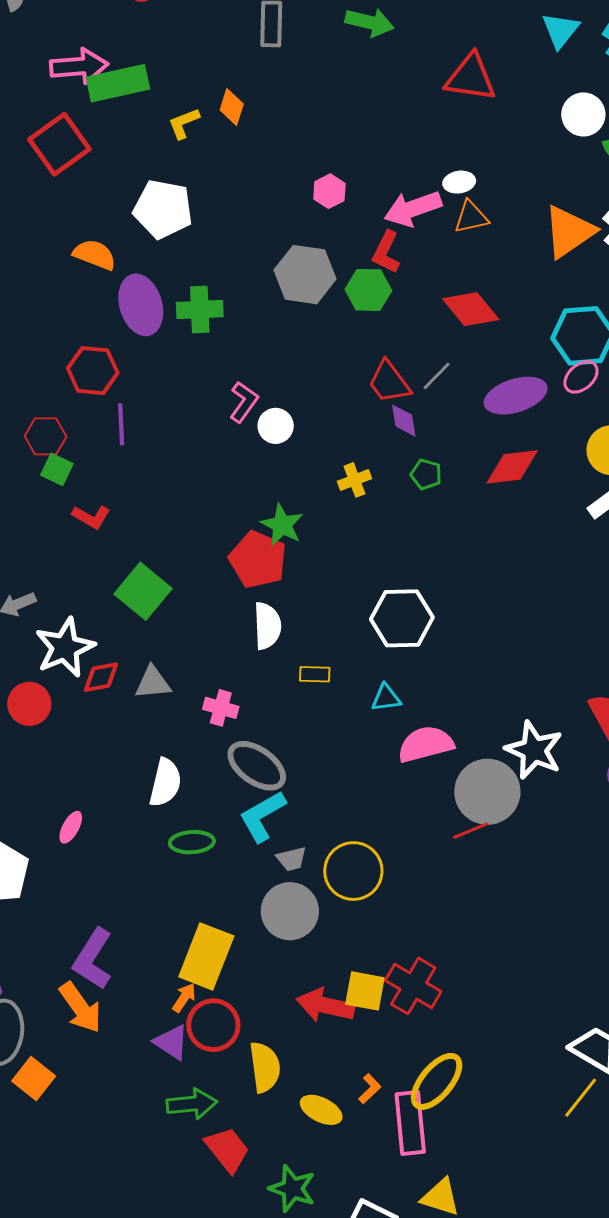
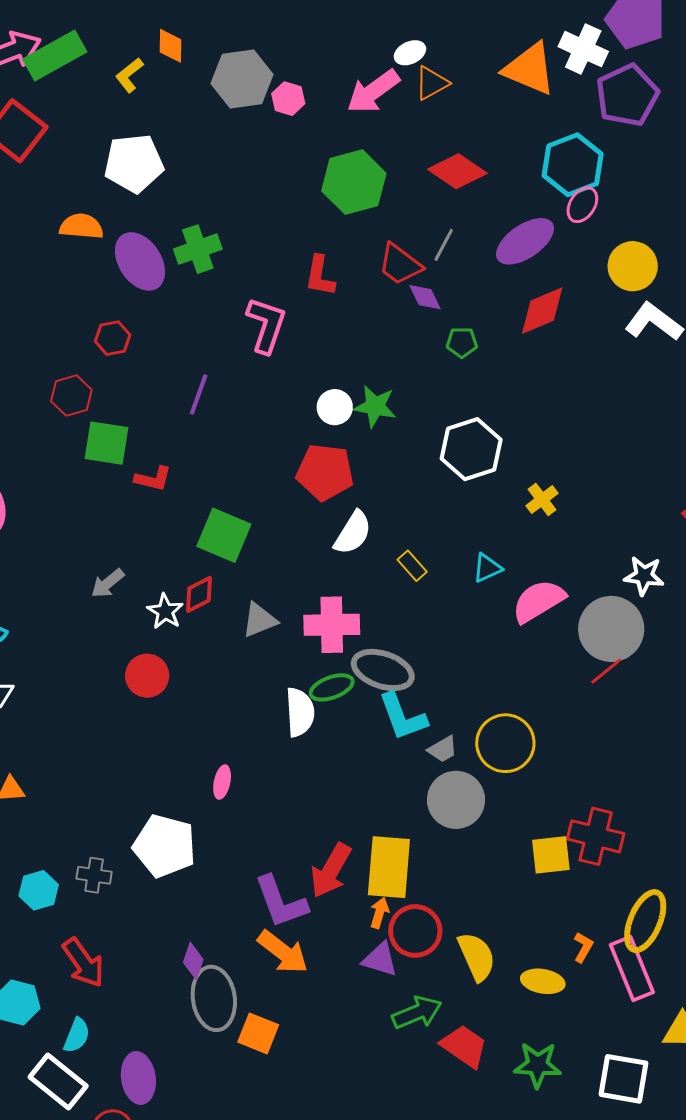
orange triangle: (569, 232) -> (529, 69), turned -46
red L-shape: (386, 252) -> (320, 276), moved
gray hexagon: (305, 275) -> (242, 79), moved
green hexagon: (368, 290) -> (354, 182), size x1.4
red hexagon: (93, 371) -> (113, 338), size x0.7
pink L-shape: (244, 402) -> (266, 325), size x1.4
purple line: (121, 424) -> (199, 394), moved, turned 39
white circle: (276, 426) -> (335, 407), moved
red hexagon: (46, 436) -> (71, 396), moved
green square: (57, 469) -> (107, 443), size x1.5
yellow cross: (355, 480) -> (542, 500), moved
green star: (282, 525) -> (375, 406), moved
white hexagon: (402, 618) -> (471, 449), moved
white semicircle: (267, 626) -> (353, 533), turned 51
white star: (65, 647) -> (165, 611), size x0.6
yellow rectangle: (315, 674) -> (412, 566), turned 64
red diamond: (101, 677) -> (199, 594), moved
pink cross: (221, 708) -> (332, 625), size x1.6
white star: (534, 750) -> (644, 576), size x0.7
cyan L-shape: (262, 816) -> (403, 717), turned -64
green ellipse: (192, 842) -> (332, 687), moved
purple L-shape: (93, 959) -> (281, 902), turned -36
red arrow: (325, 1005) -> (331, 870), moved, turned -56

